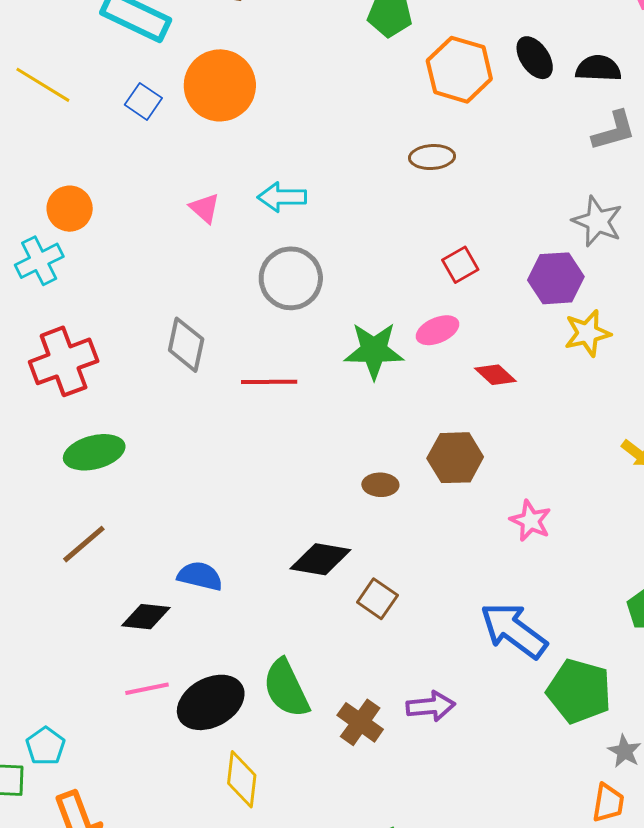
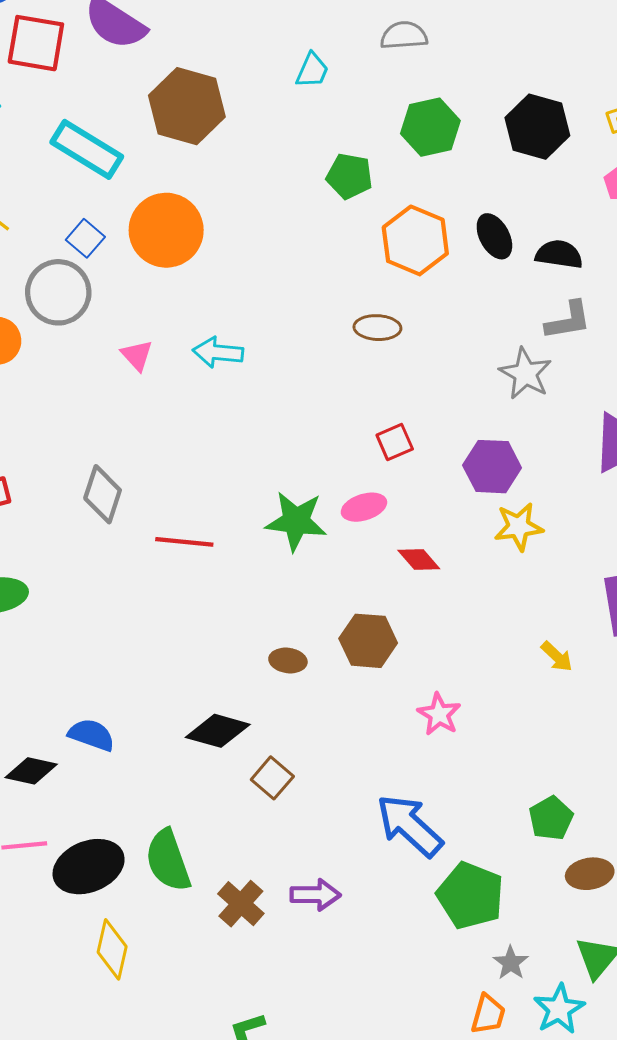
gray star: (597, 221) -> (525, 374), moved
gray circle: (291, 278) -> (58, 292), moved

